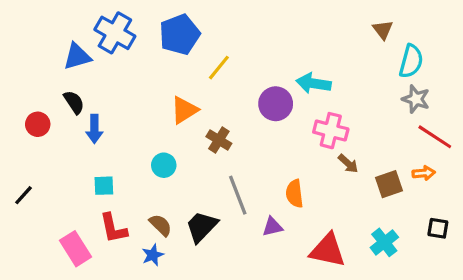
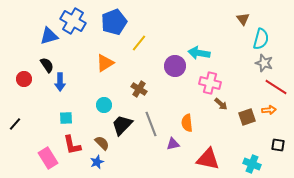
orange triangle: (184, 110) -> (105, 63), moved
black trapezoid: (202, 227) -> (122, 125), moved
cyan cross: (384, 242) -> (252, 164), moved, turned -30

